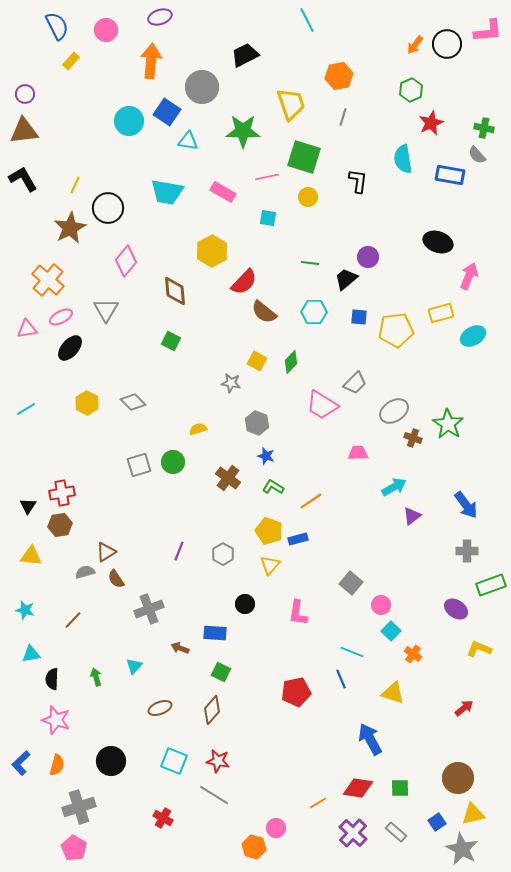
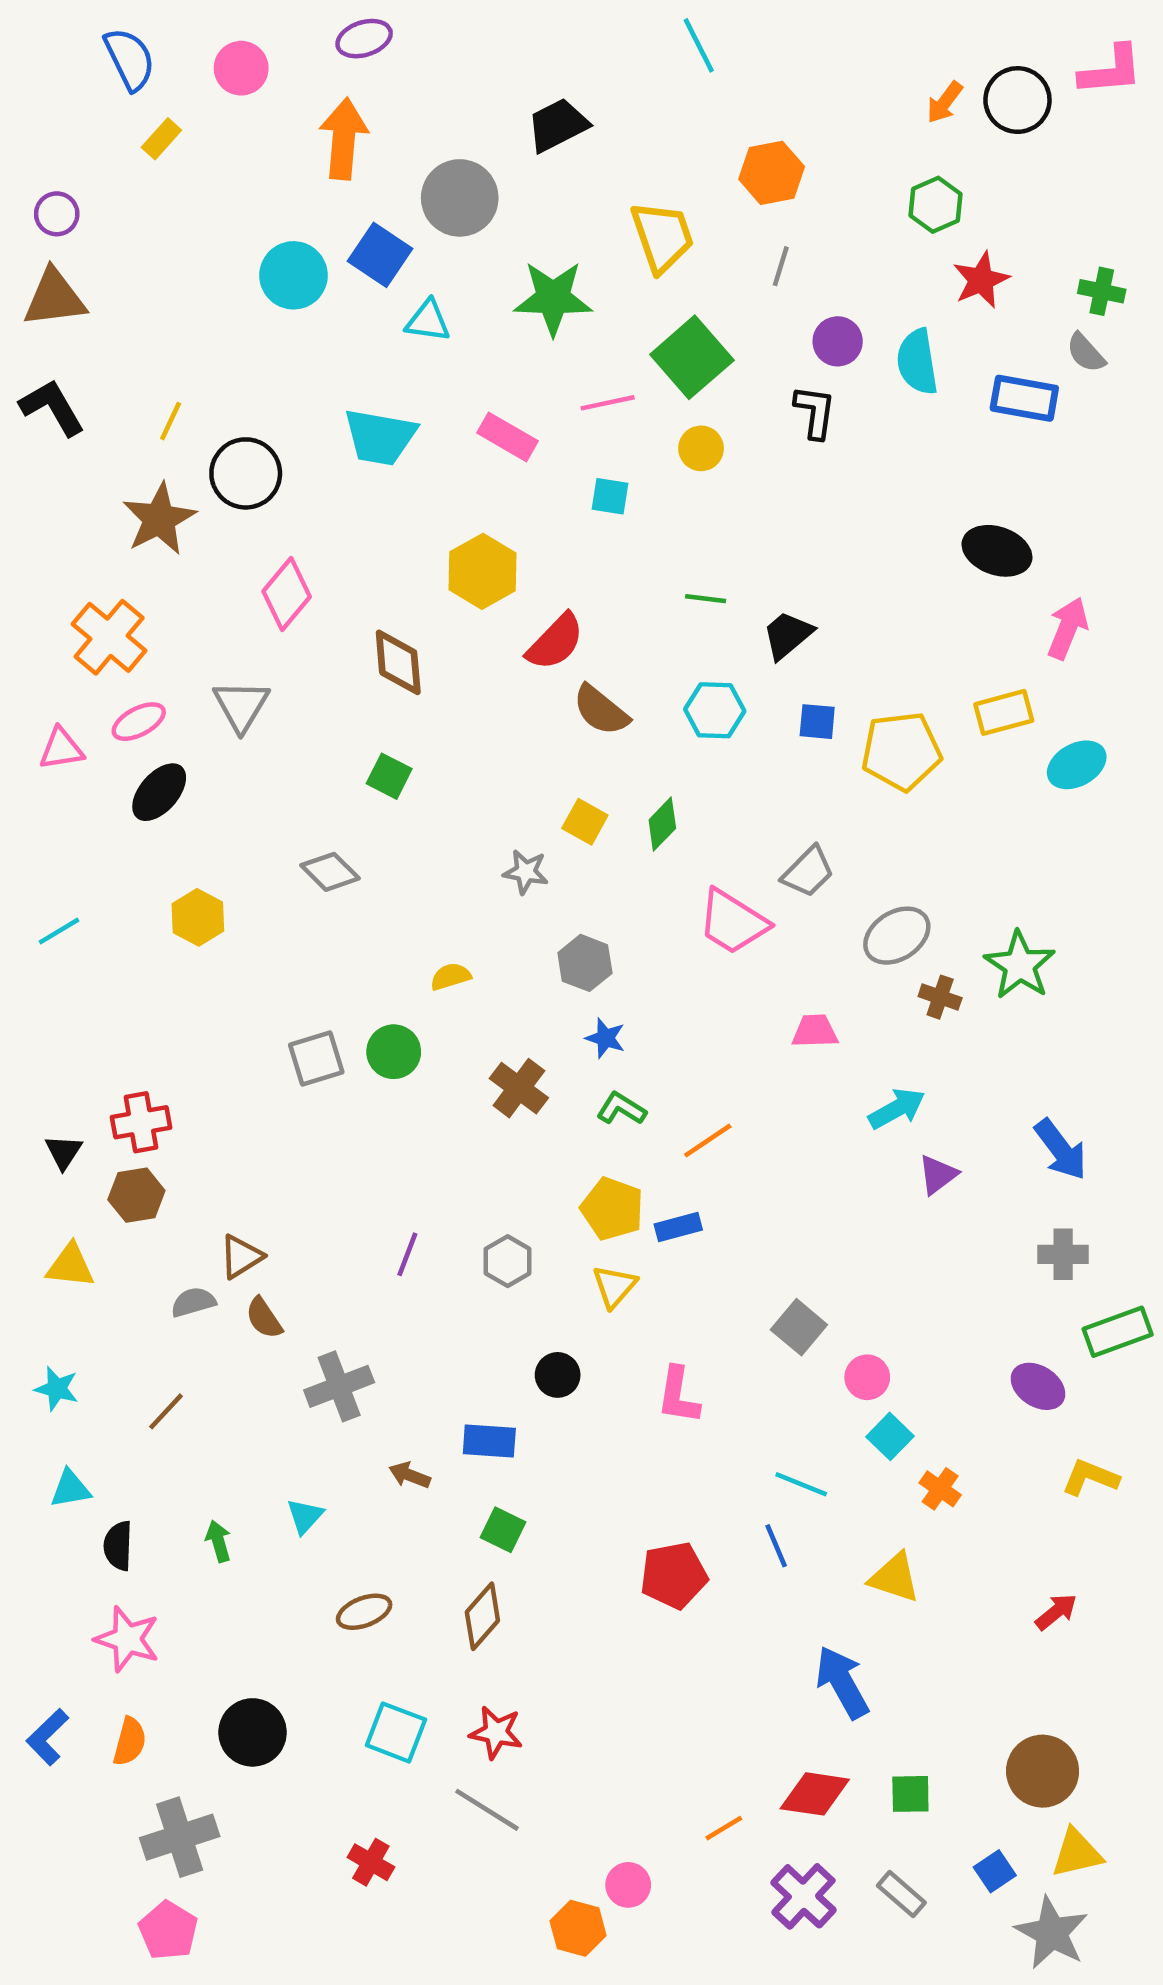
green square: (304, 157) -> (692, 357), turned 32
purple circle: (368, 257) -> (838, 341), moved
gray diamond: (133, 402) -> (330, 872), moved

